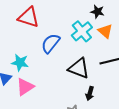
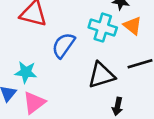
cyan cross: (82, 31) -> (103, 28), turned -30
black triangle: (79, 68) -> (101, 75), turned -35

